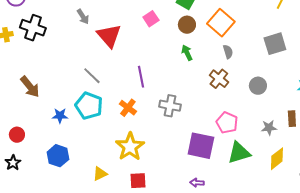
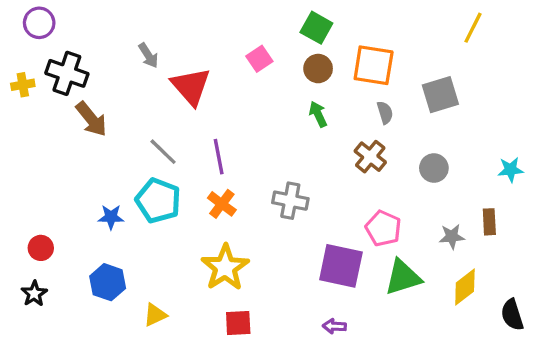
orange square: (221, 23) -> (374, 65), turned -32
gray square: (275, 44) -> (440, 95), moved
purple line: (141, 77) -> (219, 157), moved
brown arrow: (30, 87) -> (91, 119), moved
yellow triangle: (100, 174) -> (155, 315), moved

